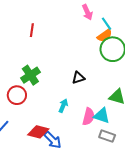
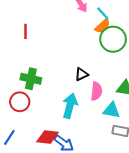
green cross: (30, 75) -> (31, 79), turned -36
cyan arrow: (63, 106) -> (70, 106), size x1.6
pink semicircle: (89, 117) -> (96, 91), moved

